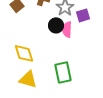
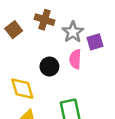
black circle: (56, 25) -> (49, 67), moved

